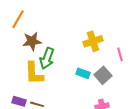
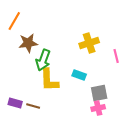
yellow L-shape: (34, 73) -> (49, 80), moved
gray square: (103, 75) -> (99, 93), moved, turned 30

